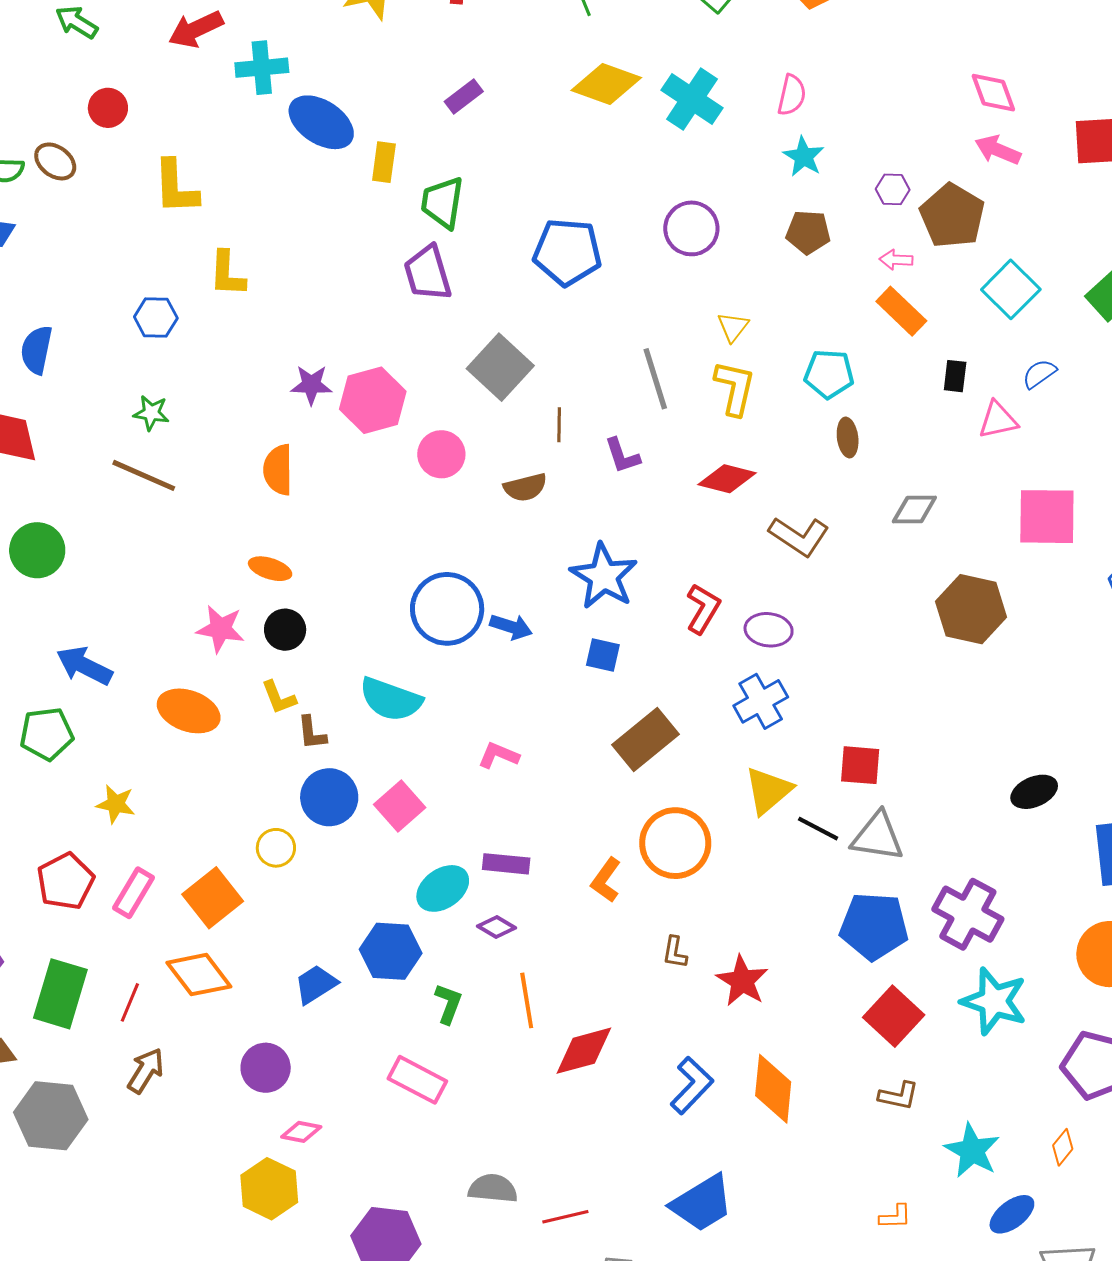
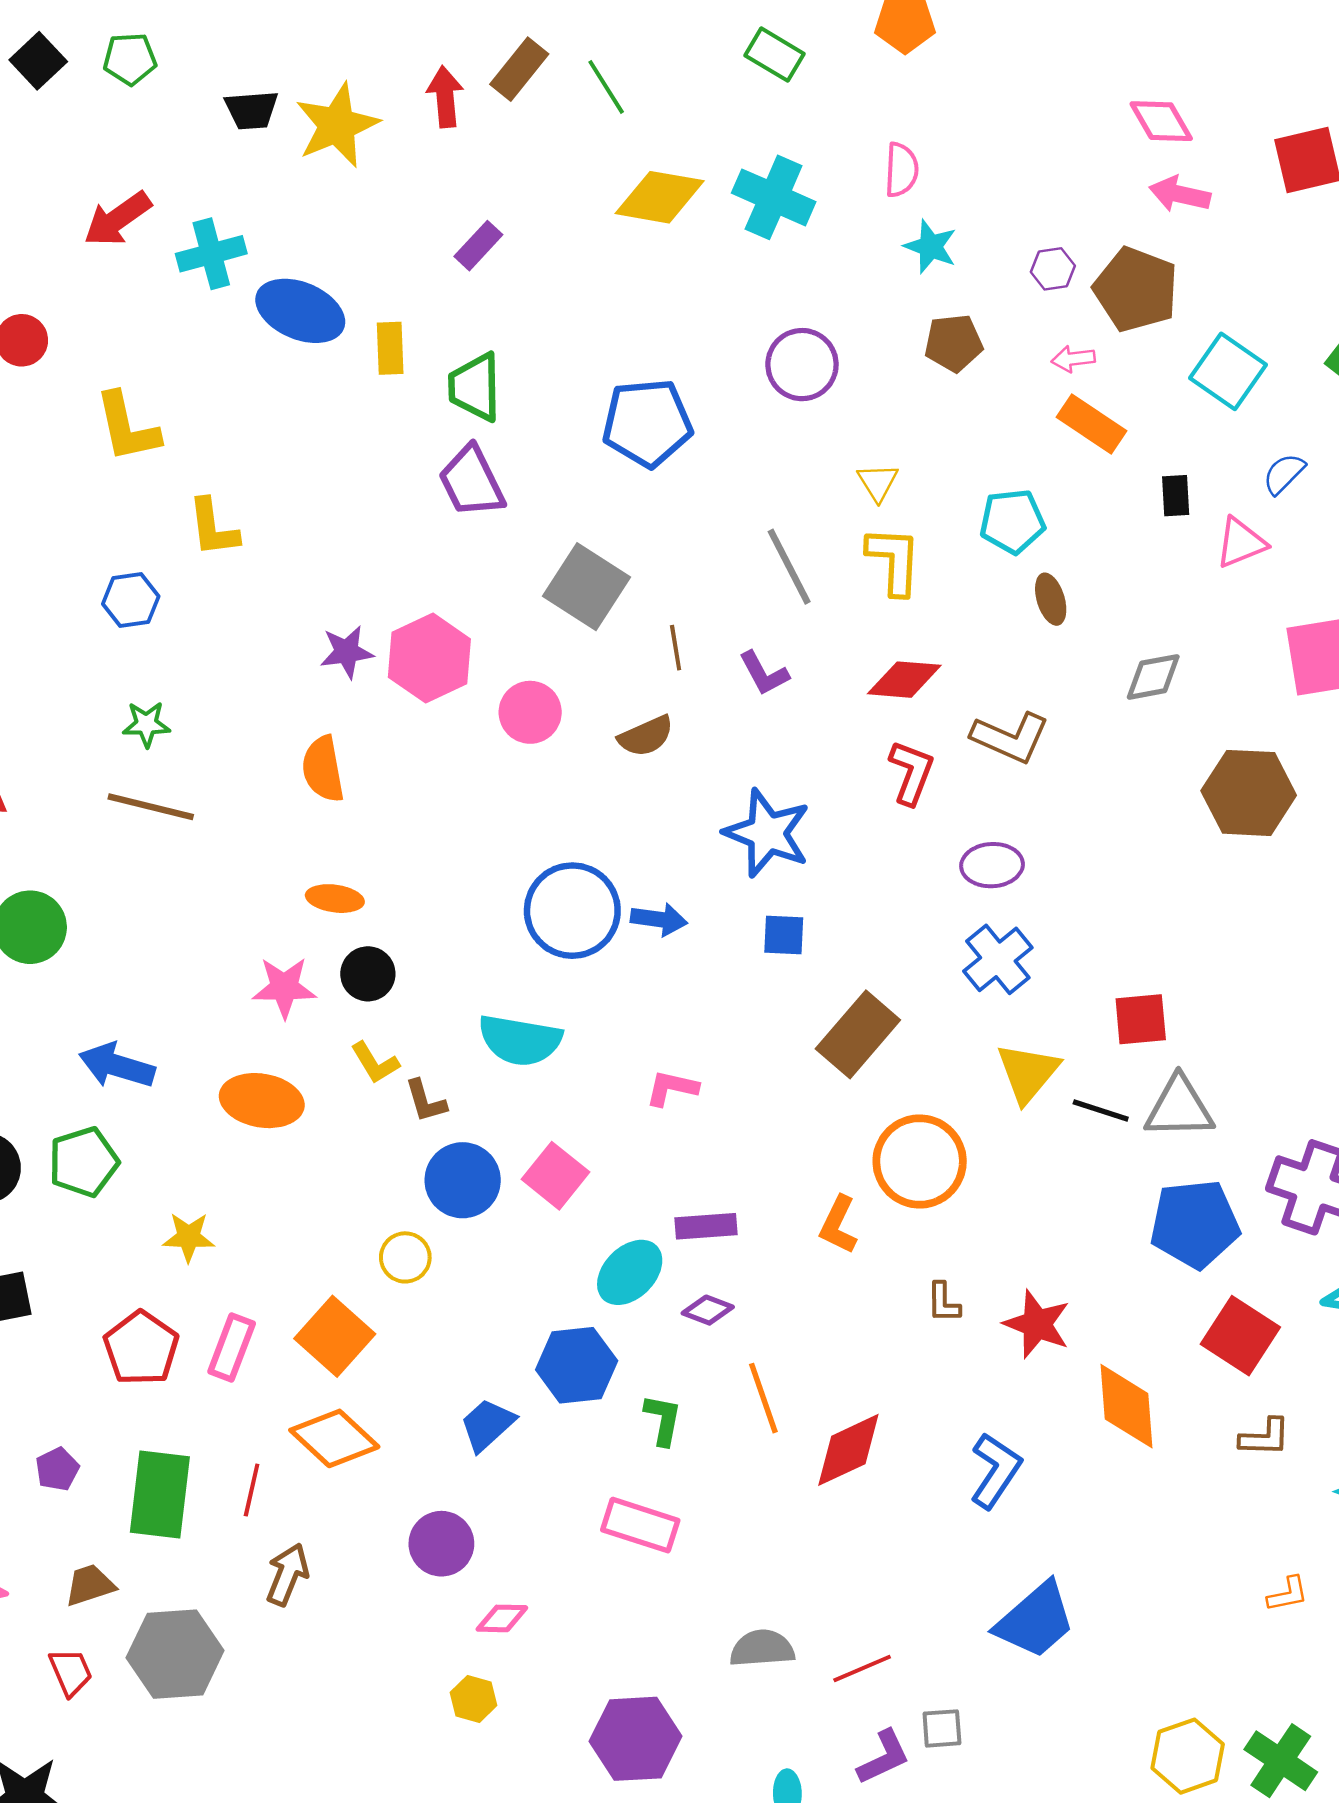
red L-shape: (703, 609) -> (911, 772), moved
orange diamond: (773, 1089) -> (1127, 1406), moved
yellow hexagon: (269, 1189) -> (473, 1699), size x0.6

